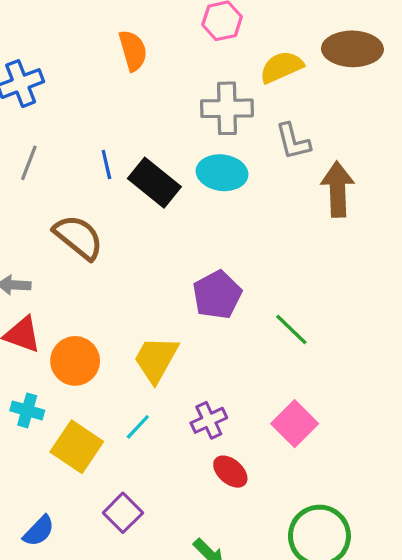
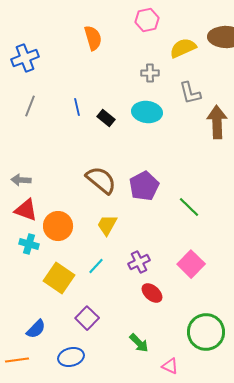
gray cross: (227, 108) -> (150, 73), size x0.6
black rectangle: (154, 183) -> (106, 118), size x0.6
brown semicircle: (78, 237) -> (101, 180), moved
yellow trapezoid: (156, 359) -> (107, 225), size x0.7
cyan cross: (27, 410) -> (29, 244), moved

